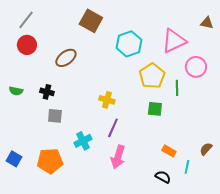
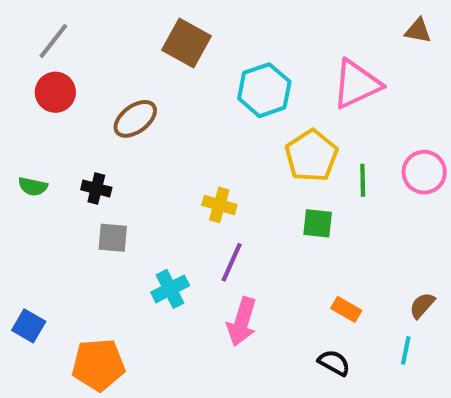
brown triangle: (207, 23) -> (418, 31), moved
pink circle: (196, 67) -> (424, 172), moved
orange pentagon: (50, 161) -> (98, 365), moved
cyan line: (187, 167) -> (406, 350), moved

